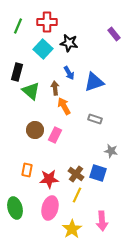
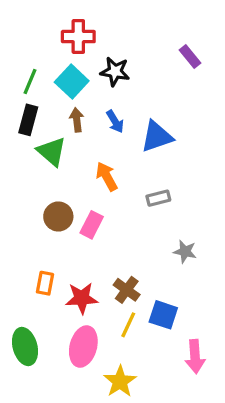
green line: (18, 26) -> (30, 82), moved
brown arrow: (55, 88) -> (77, 120), moved
gray rectangle: (95, 119) -> (158, 198), turned -32
blue square: (98, 173) -> (163, 315), moved
pink arrow: (102, 221) -> (195, 356), moved

